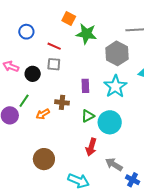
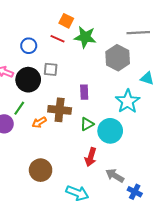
blue circle: (26, 32) -> (29, 46), moved
red line: (54, 46) -> (57, 39), moved
black circle: (33, 74) -> (28, 80), size x1.5
cyan star: (115, 86) -> (128, 101), moved
brown cross: (62, 102) -> (60, 110), size x1.5

